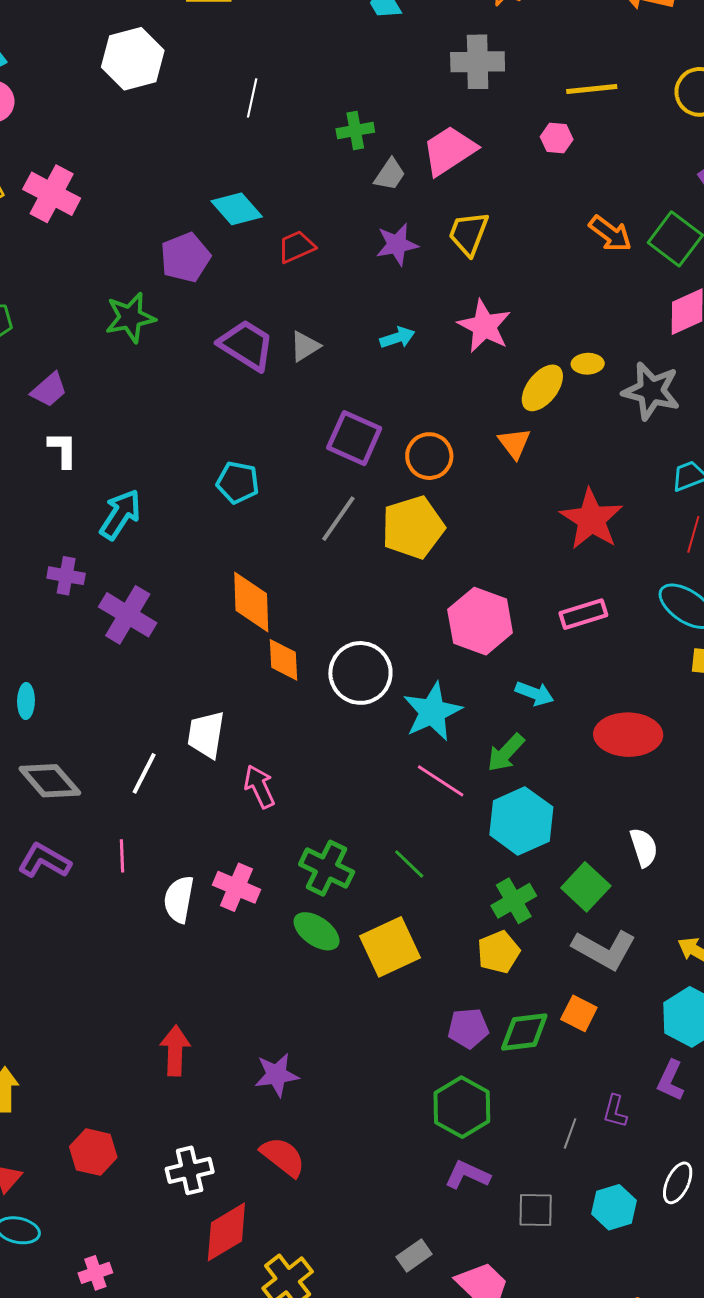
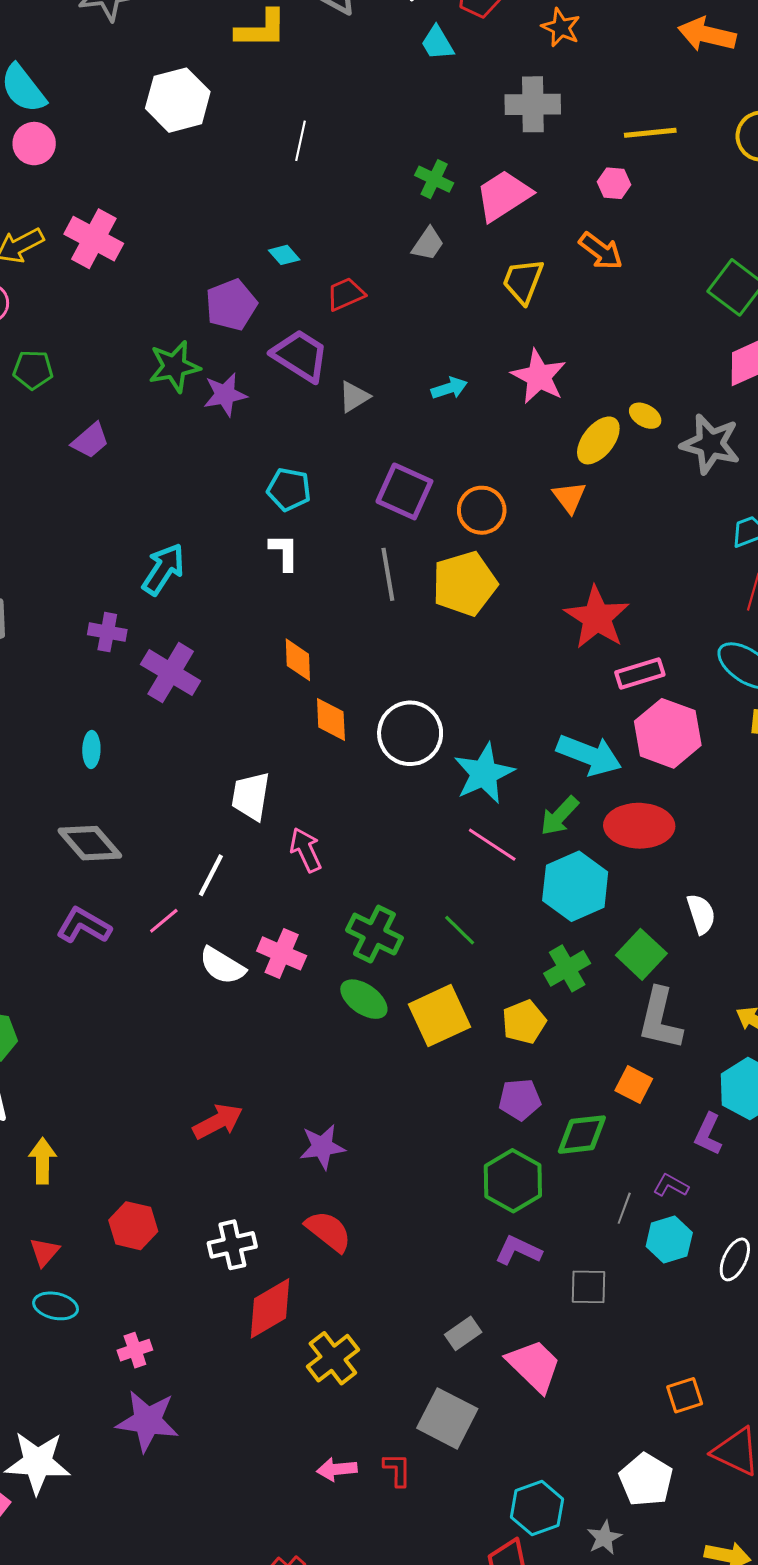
green cross: (355, 130) -> (434, 179), moved, turned 36
gray trapezoid: (390, 174) -> (428, 244), moved
cyan diamond: (237, 209) -> (284, 255), size x0.6
orange arrow: (610, 234) -> (601, 251), moved
purple star: (397, 244) -> (225, 395), moved
purple trapezoid: (246, 345) -> (300, 356), moved
yellow ellipse: (588, 364) -> (645, 416), turned 32
white L-shape: (63, 450) -> (284, 552), moved
cyan pentagon: (238, 482) -> (289, 489), moved
gray line: (338, 519) -> (388, 574), turned -45
red star: (591, 519) -> (597, 617), moved
orange diamond: (251, 602) -> (298, 660), size x0.7
pink hexagon: (480, 621) -> (668, 733), moved
cyan arrow: (534, 693) -> (589, 755), size x1.6
cyan ellipse: (26, 701) -> (91, 749), moved
red ellipse: (628, 735) -> (639, 826), moved
white line: (144, 773) -> (211, 875), moved
pink line: (122, 856) -> (164, 921), turned 52
white semicircle: (179, 899) -> (222, 966), turned -69
gray L-shape: (604, 950) -> (660, 1019), turned 74
yellow pentagon: (499, 952) -> (524, 1022), moved
green diamond: (524, 1032) -> (582, 1135), moved
red arrow: (175, 1051) -> (218, 1121), turned 60
purple L-shape: (671, 1080) -> (708, 1134), moved
purple L-shape: (615, 1111) -> (671, 1185), turned 104
cyan hexagon: (614, 1207) -> (669, 1239), moved

